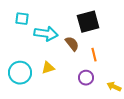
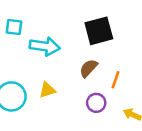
brown semicircle: (72, 44) -> (88, 68), moved, turned -98
orange line: (94, 55) -> (115, 80), moved, turned 32

